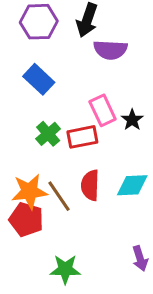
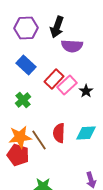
pink rectangle: (103, 110) -> (67, 85), turned 72
green cross: (48, 134) -> (23, 100), moved
red rectangle: (82, 137) -> (54, 79), moved, turned -36

